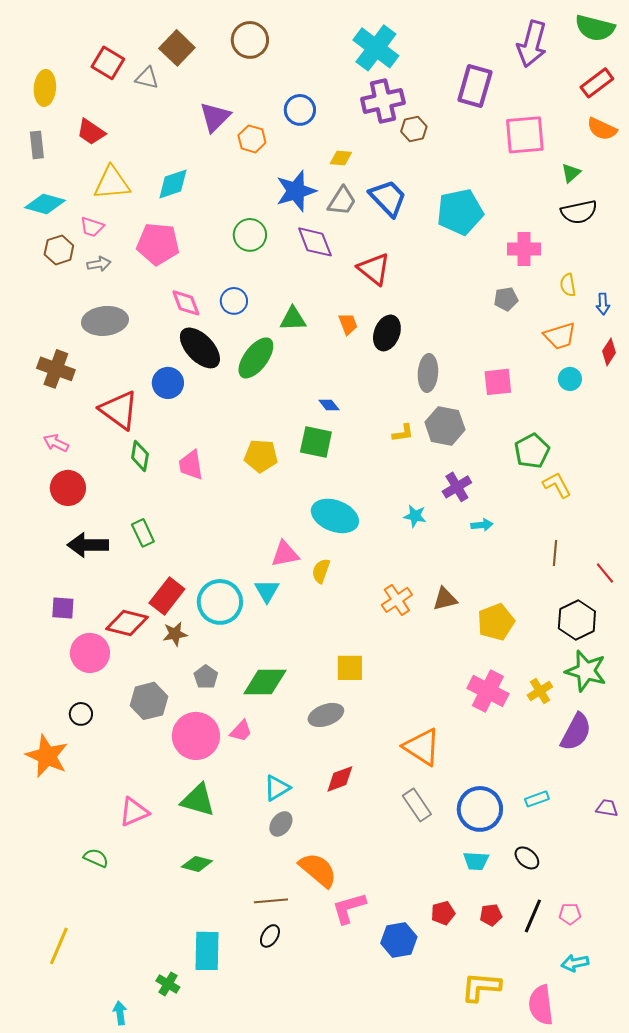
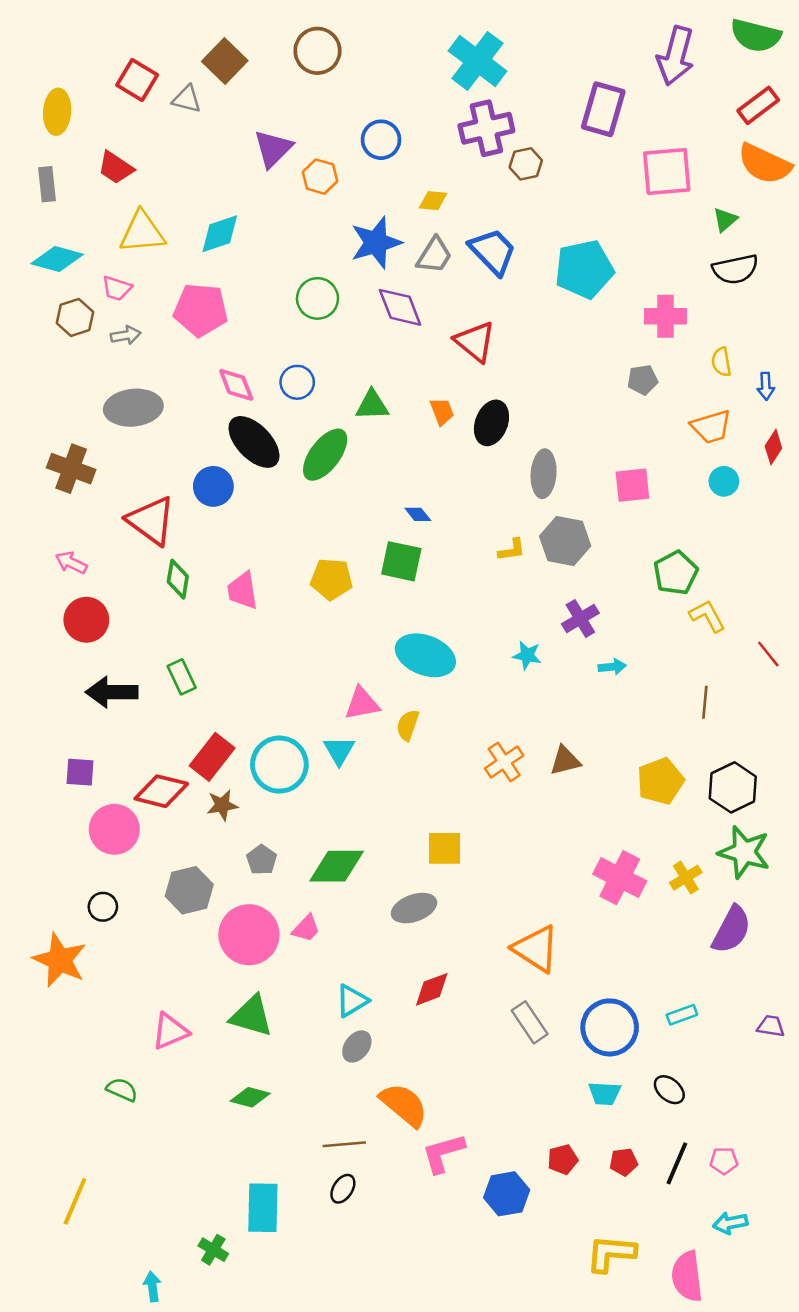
orange semicircle: (602, 129) -> (765, 164), size x1.4
red line: (605, 573) -> (768, 654), moved
yellow pentagon: (496, 622) -> (660, 781), moved

